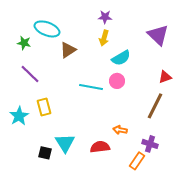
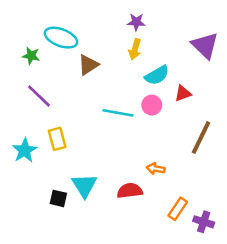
red triangle: (165, 77) -> (183, 93), moved
purple cross: (150, 144) -> (204, 222), moved

